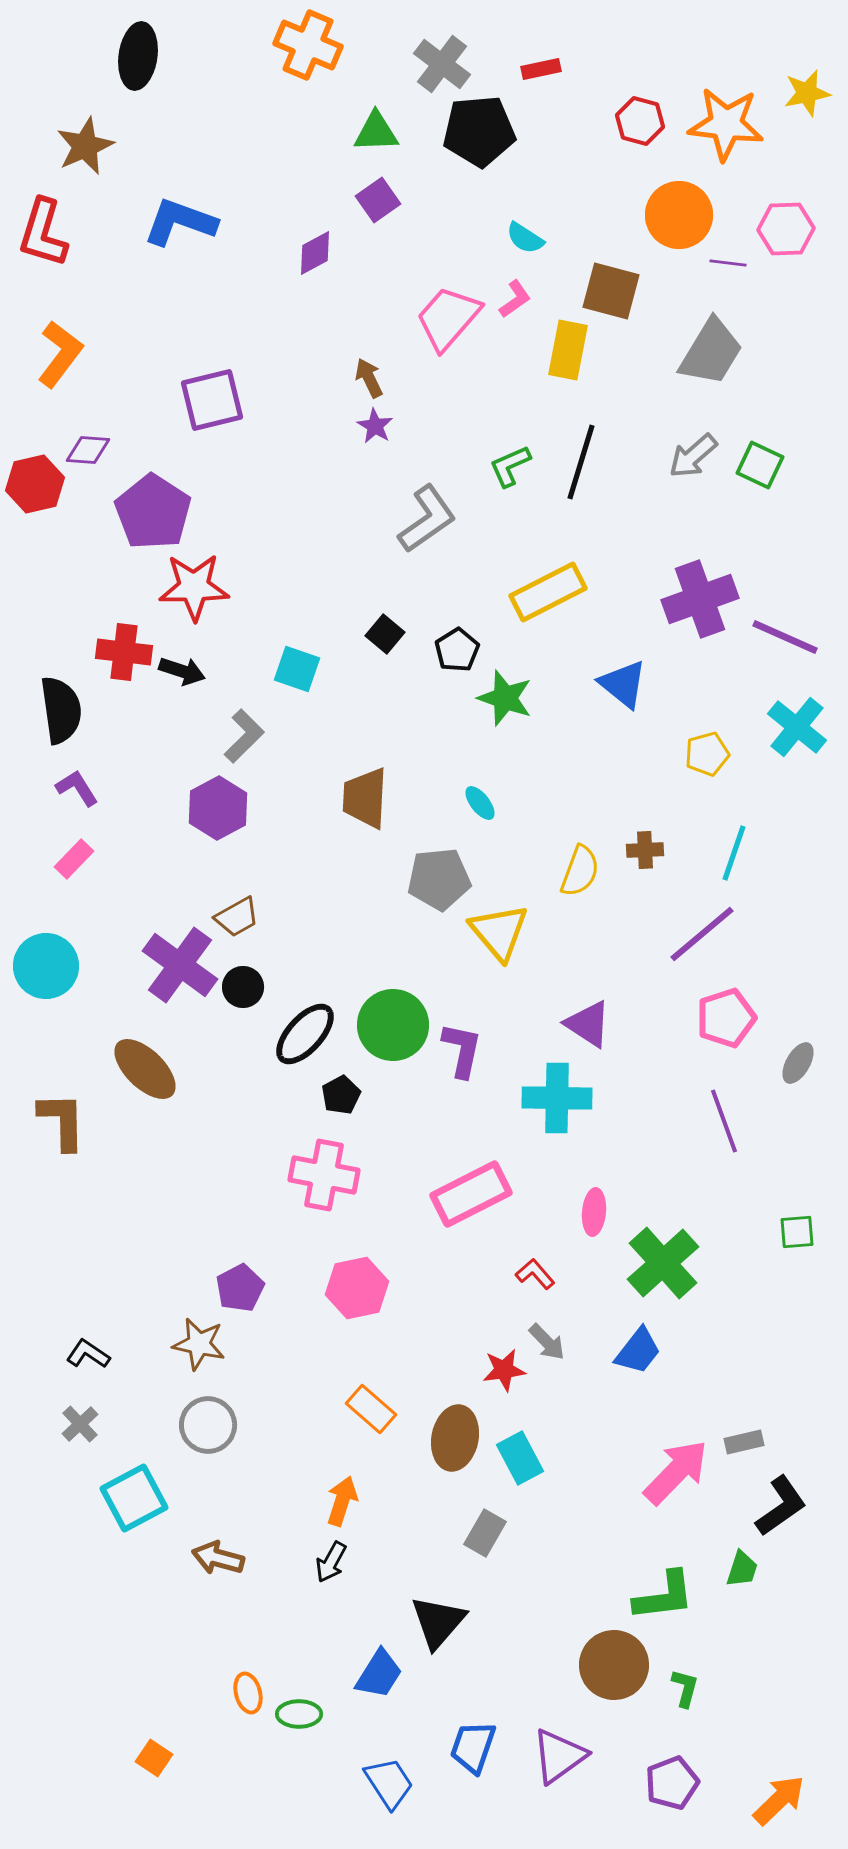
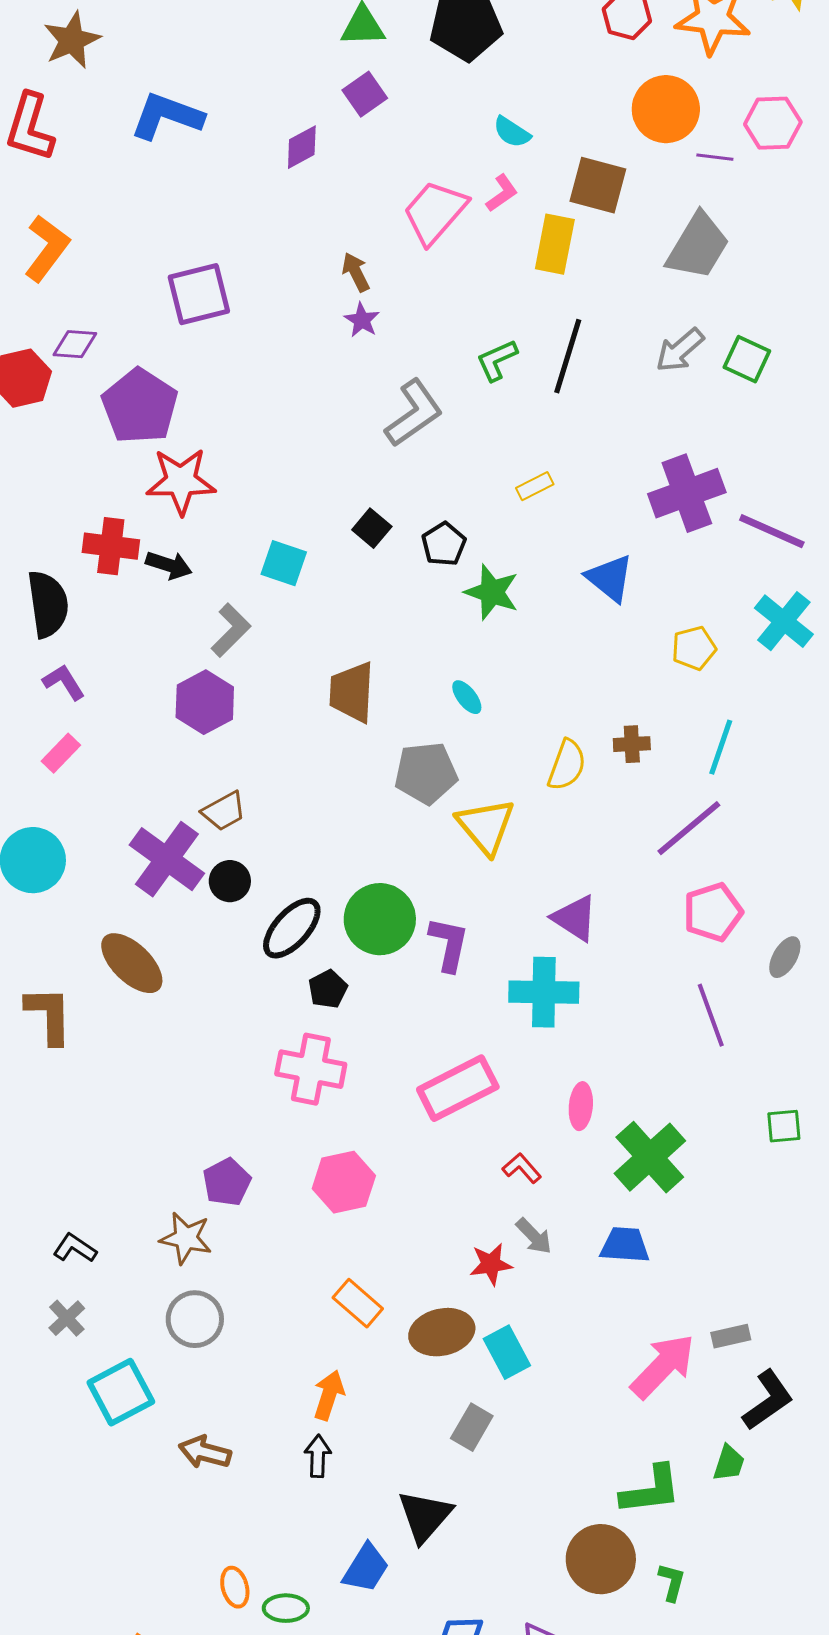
yellow rectangle: (548, 592) -> (535, 486), size x0.5
blue trapezoid: (638, 1351) -> (625, 1245), turned -124
brown ellipse: (455, 1438) -> (442, 1332), turned 66
black arrow: (331, 1562) -> (318, 1456), turned 153

